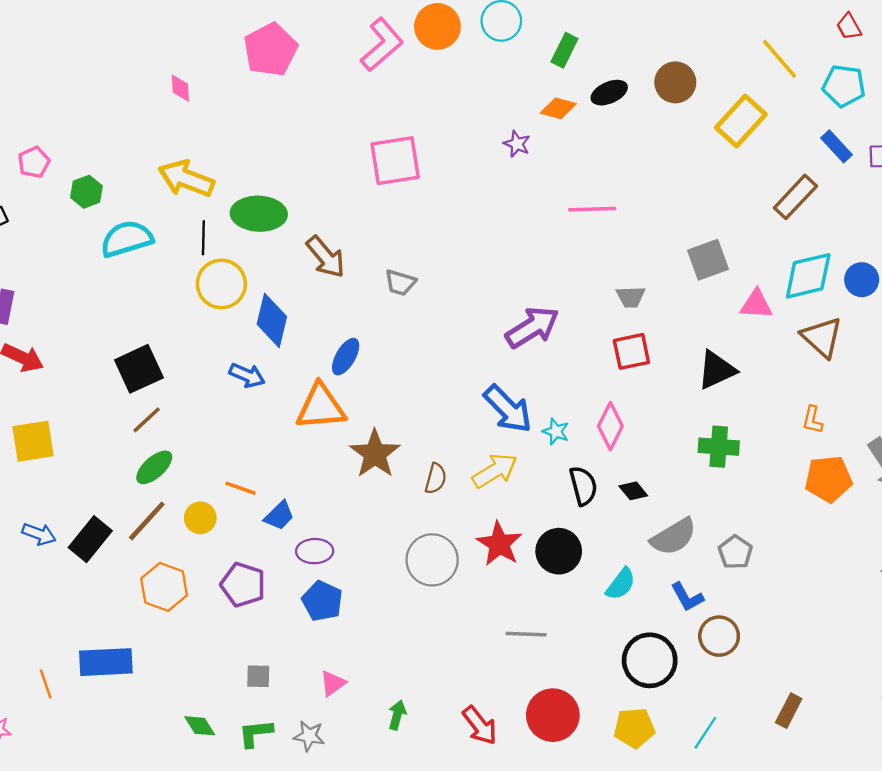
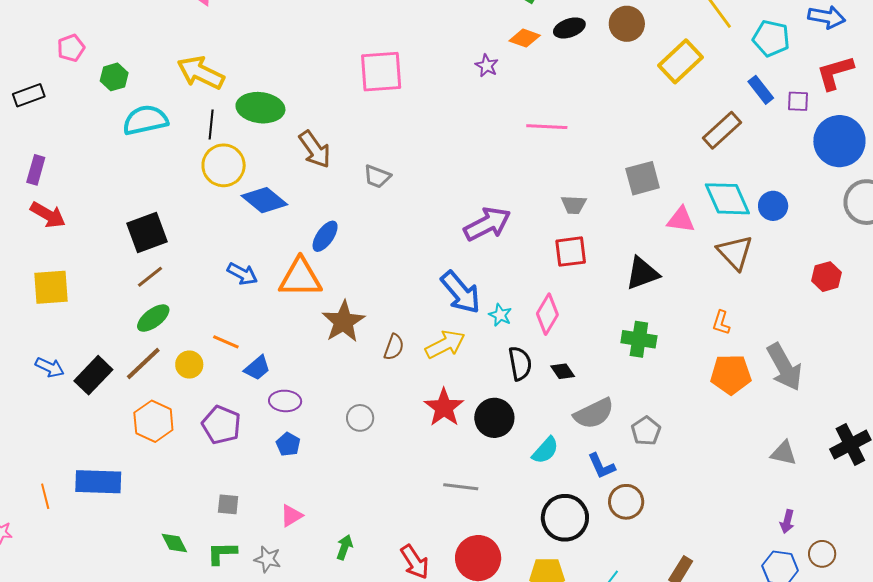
cyan diamond: (808, 276) -> (727, 199), turned 75
blue diamond: (272, 320) -> (264, 200), turned -69
blue arrow: (247, 375) -> (242, 274), moved
gray circle: (432, 560) -> (360, 418), moved, size x0.6
blue pentagon: (322, 601) -> (288, 444), size x0.7

